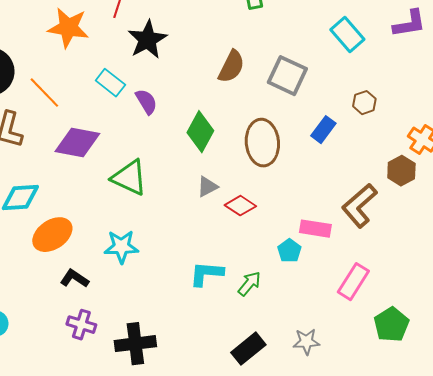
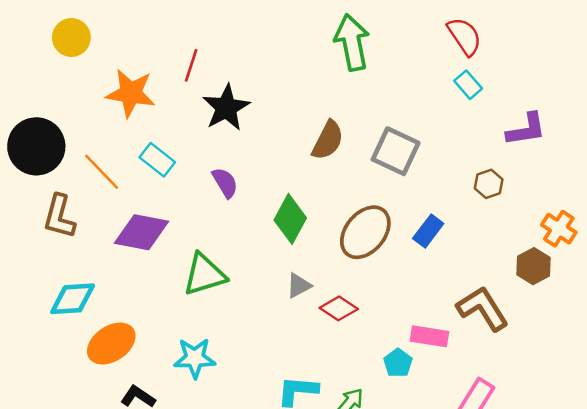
purple L-shape: (409, 24) -> (526, 129), moved
cyan rectangle: (347, 35) -> (468, 85), moved, size x0.7
cyan rectangle: (110, 83) -> (157, 160), moved
blue rectangle: (323, 130) -> (428, 231), moved
brown ellipse: (262, 143) -> (365, 232), turned 45
green triangle: (129, 178) -> (204, 275), turned -42
brown L-shape: (359, 206) -> (483, 308), turned 99

